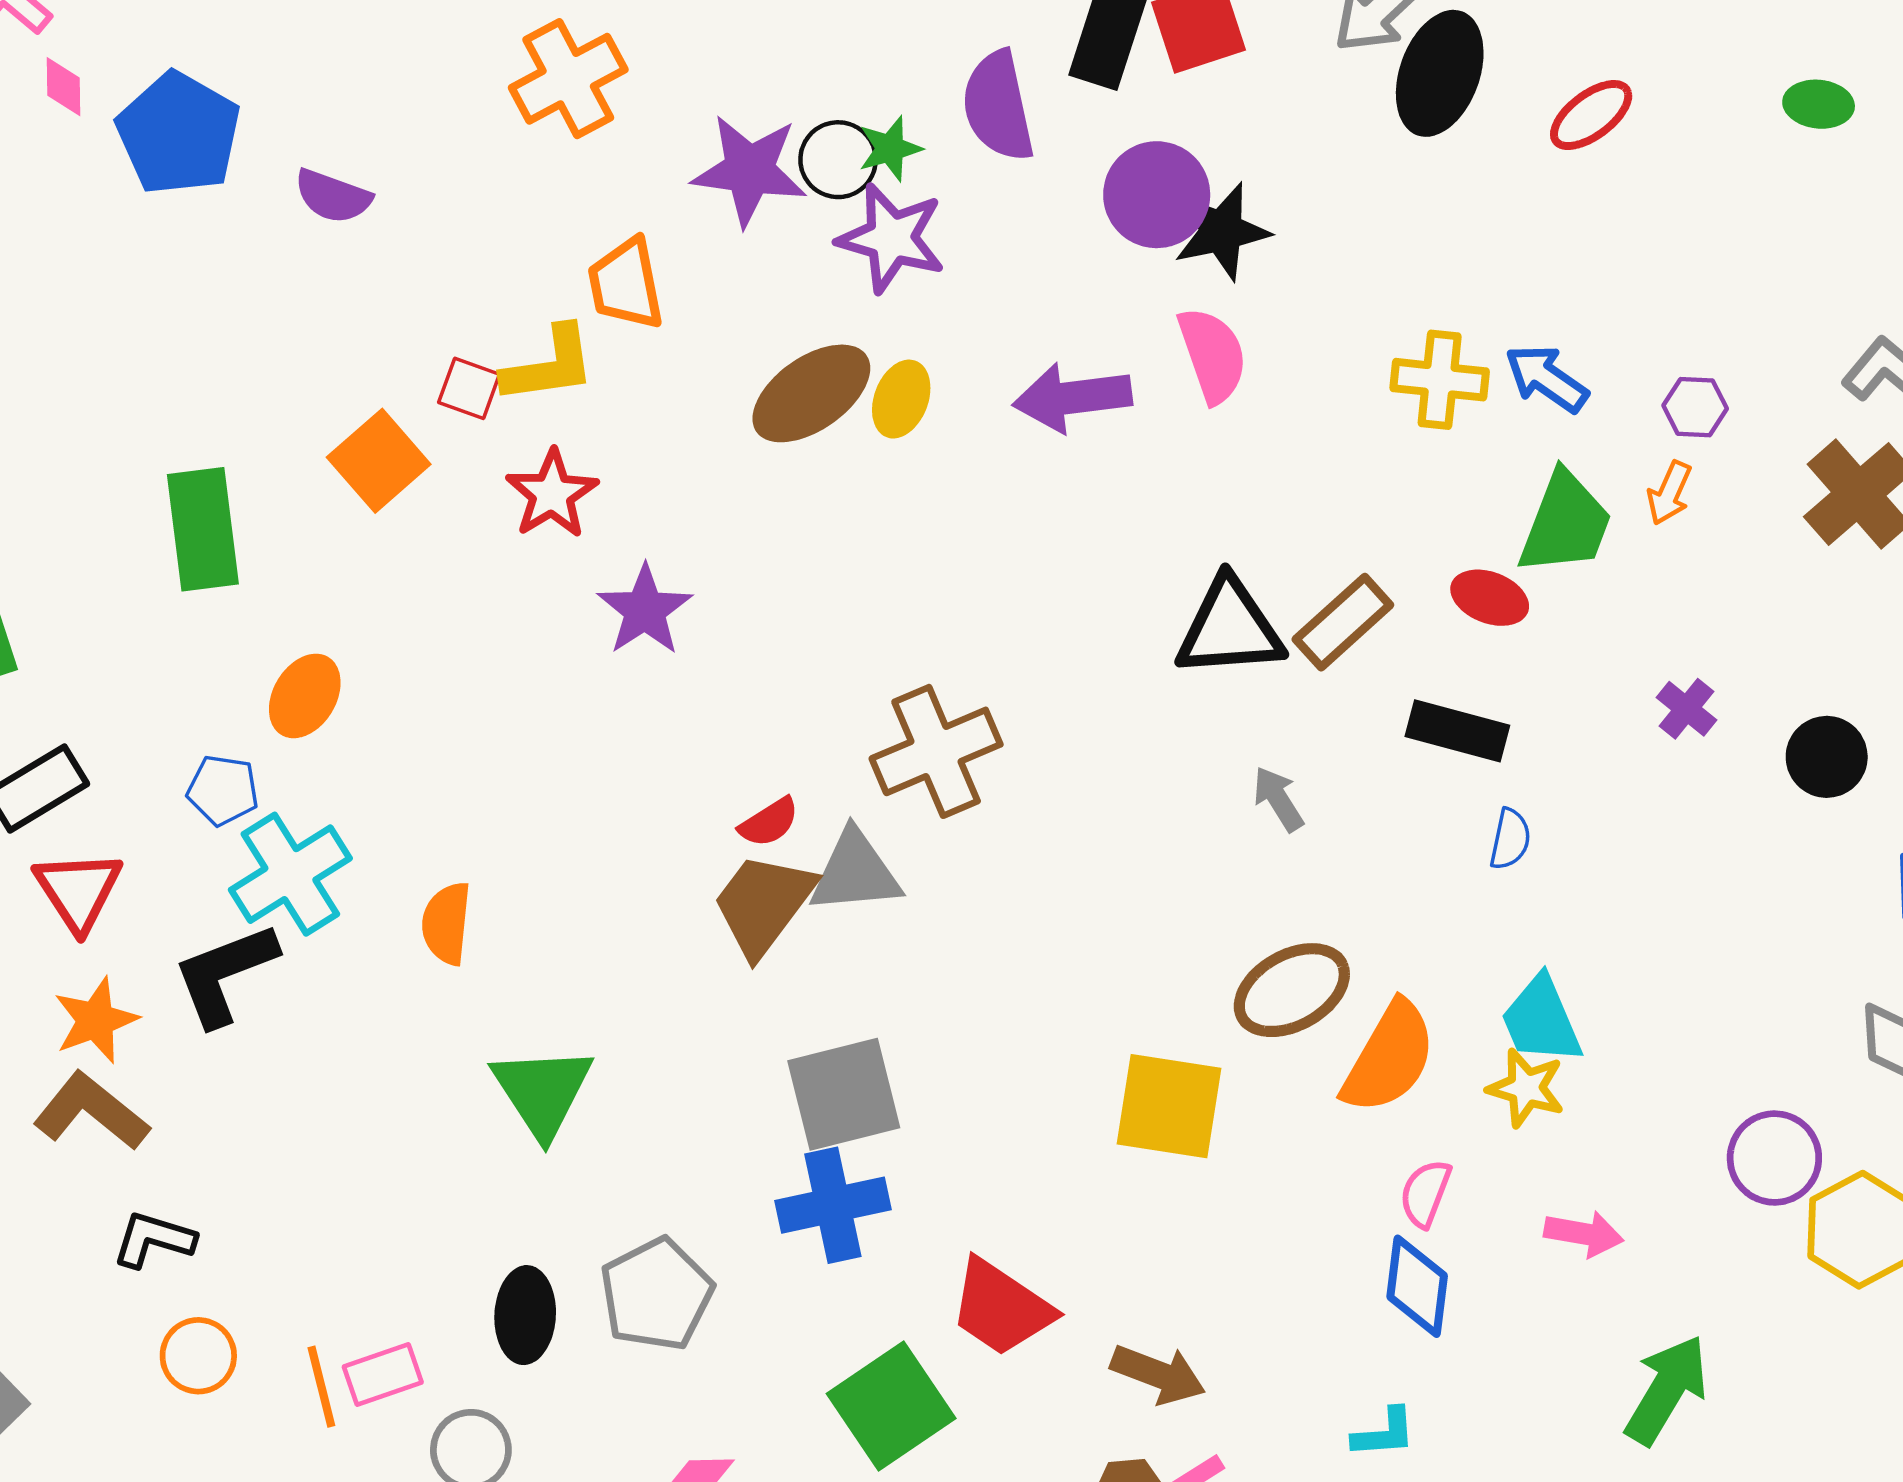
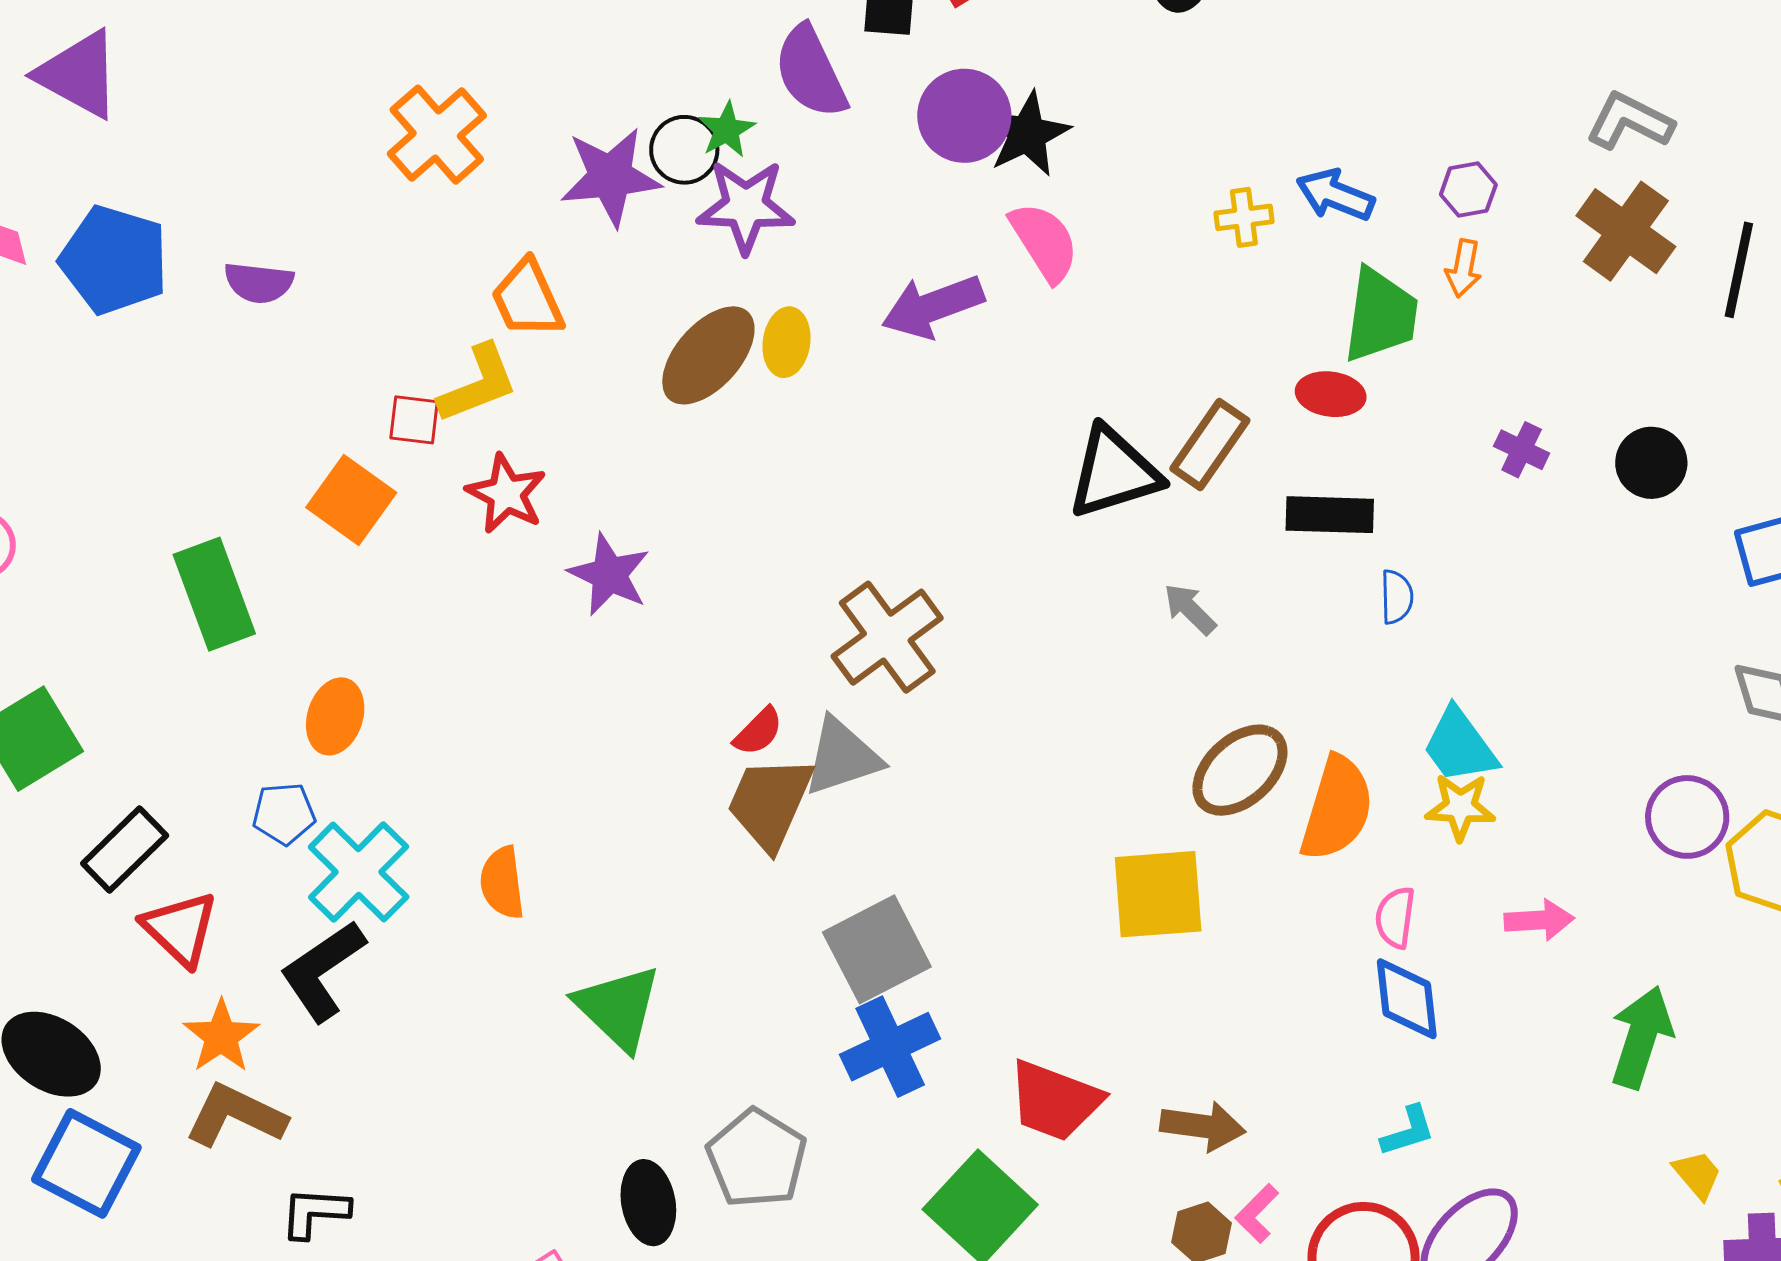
yellow cross: (1440, 380) -> (1244, 217), size x0.7

